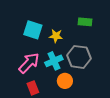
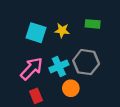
yellow star: (56, 36) -> (62, 31), moved

